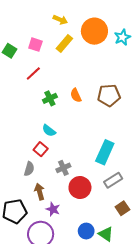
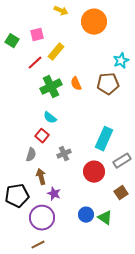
cyan star: (122, 37) -> (121, 61), moved
yellow rectangle: (64, 44) -> (56, 52), moved
pink square: (35, 45) -> (37, 35), turned -32
green cross: (50, 98) -> (51, 87), size x1.5
gray rectangle: (113, 180) -> (122, 161), moved
red circle: (80, 187) -> (94, 172), moved

